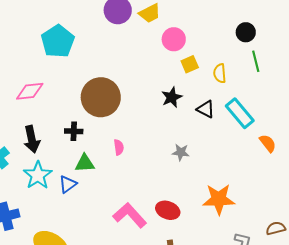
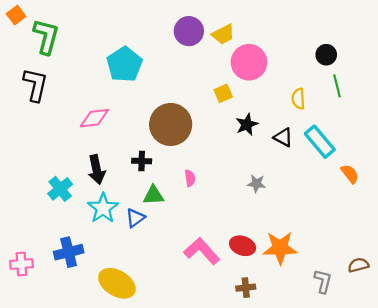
pink circle: (174, 39) -> (249, 62), size x1.4
yellow square: (190, 64) -> (223, 93), moved
orange star: (219, 199) -> (280, 248), moved

